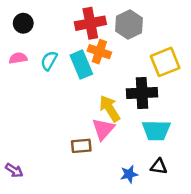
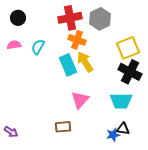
cyan rectangle: (81, 65) -> (68, 65), moved
black cross: (142, 93) -> (130, 72), moved, turned 30
yellow arrow: (110, 108) -> (85, 62), moved
brown rectangle: (81, 146) -> (63, 127), moved
blue star: (129, 174) -> (113, 135), moved

